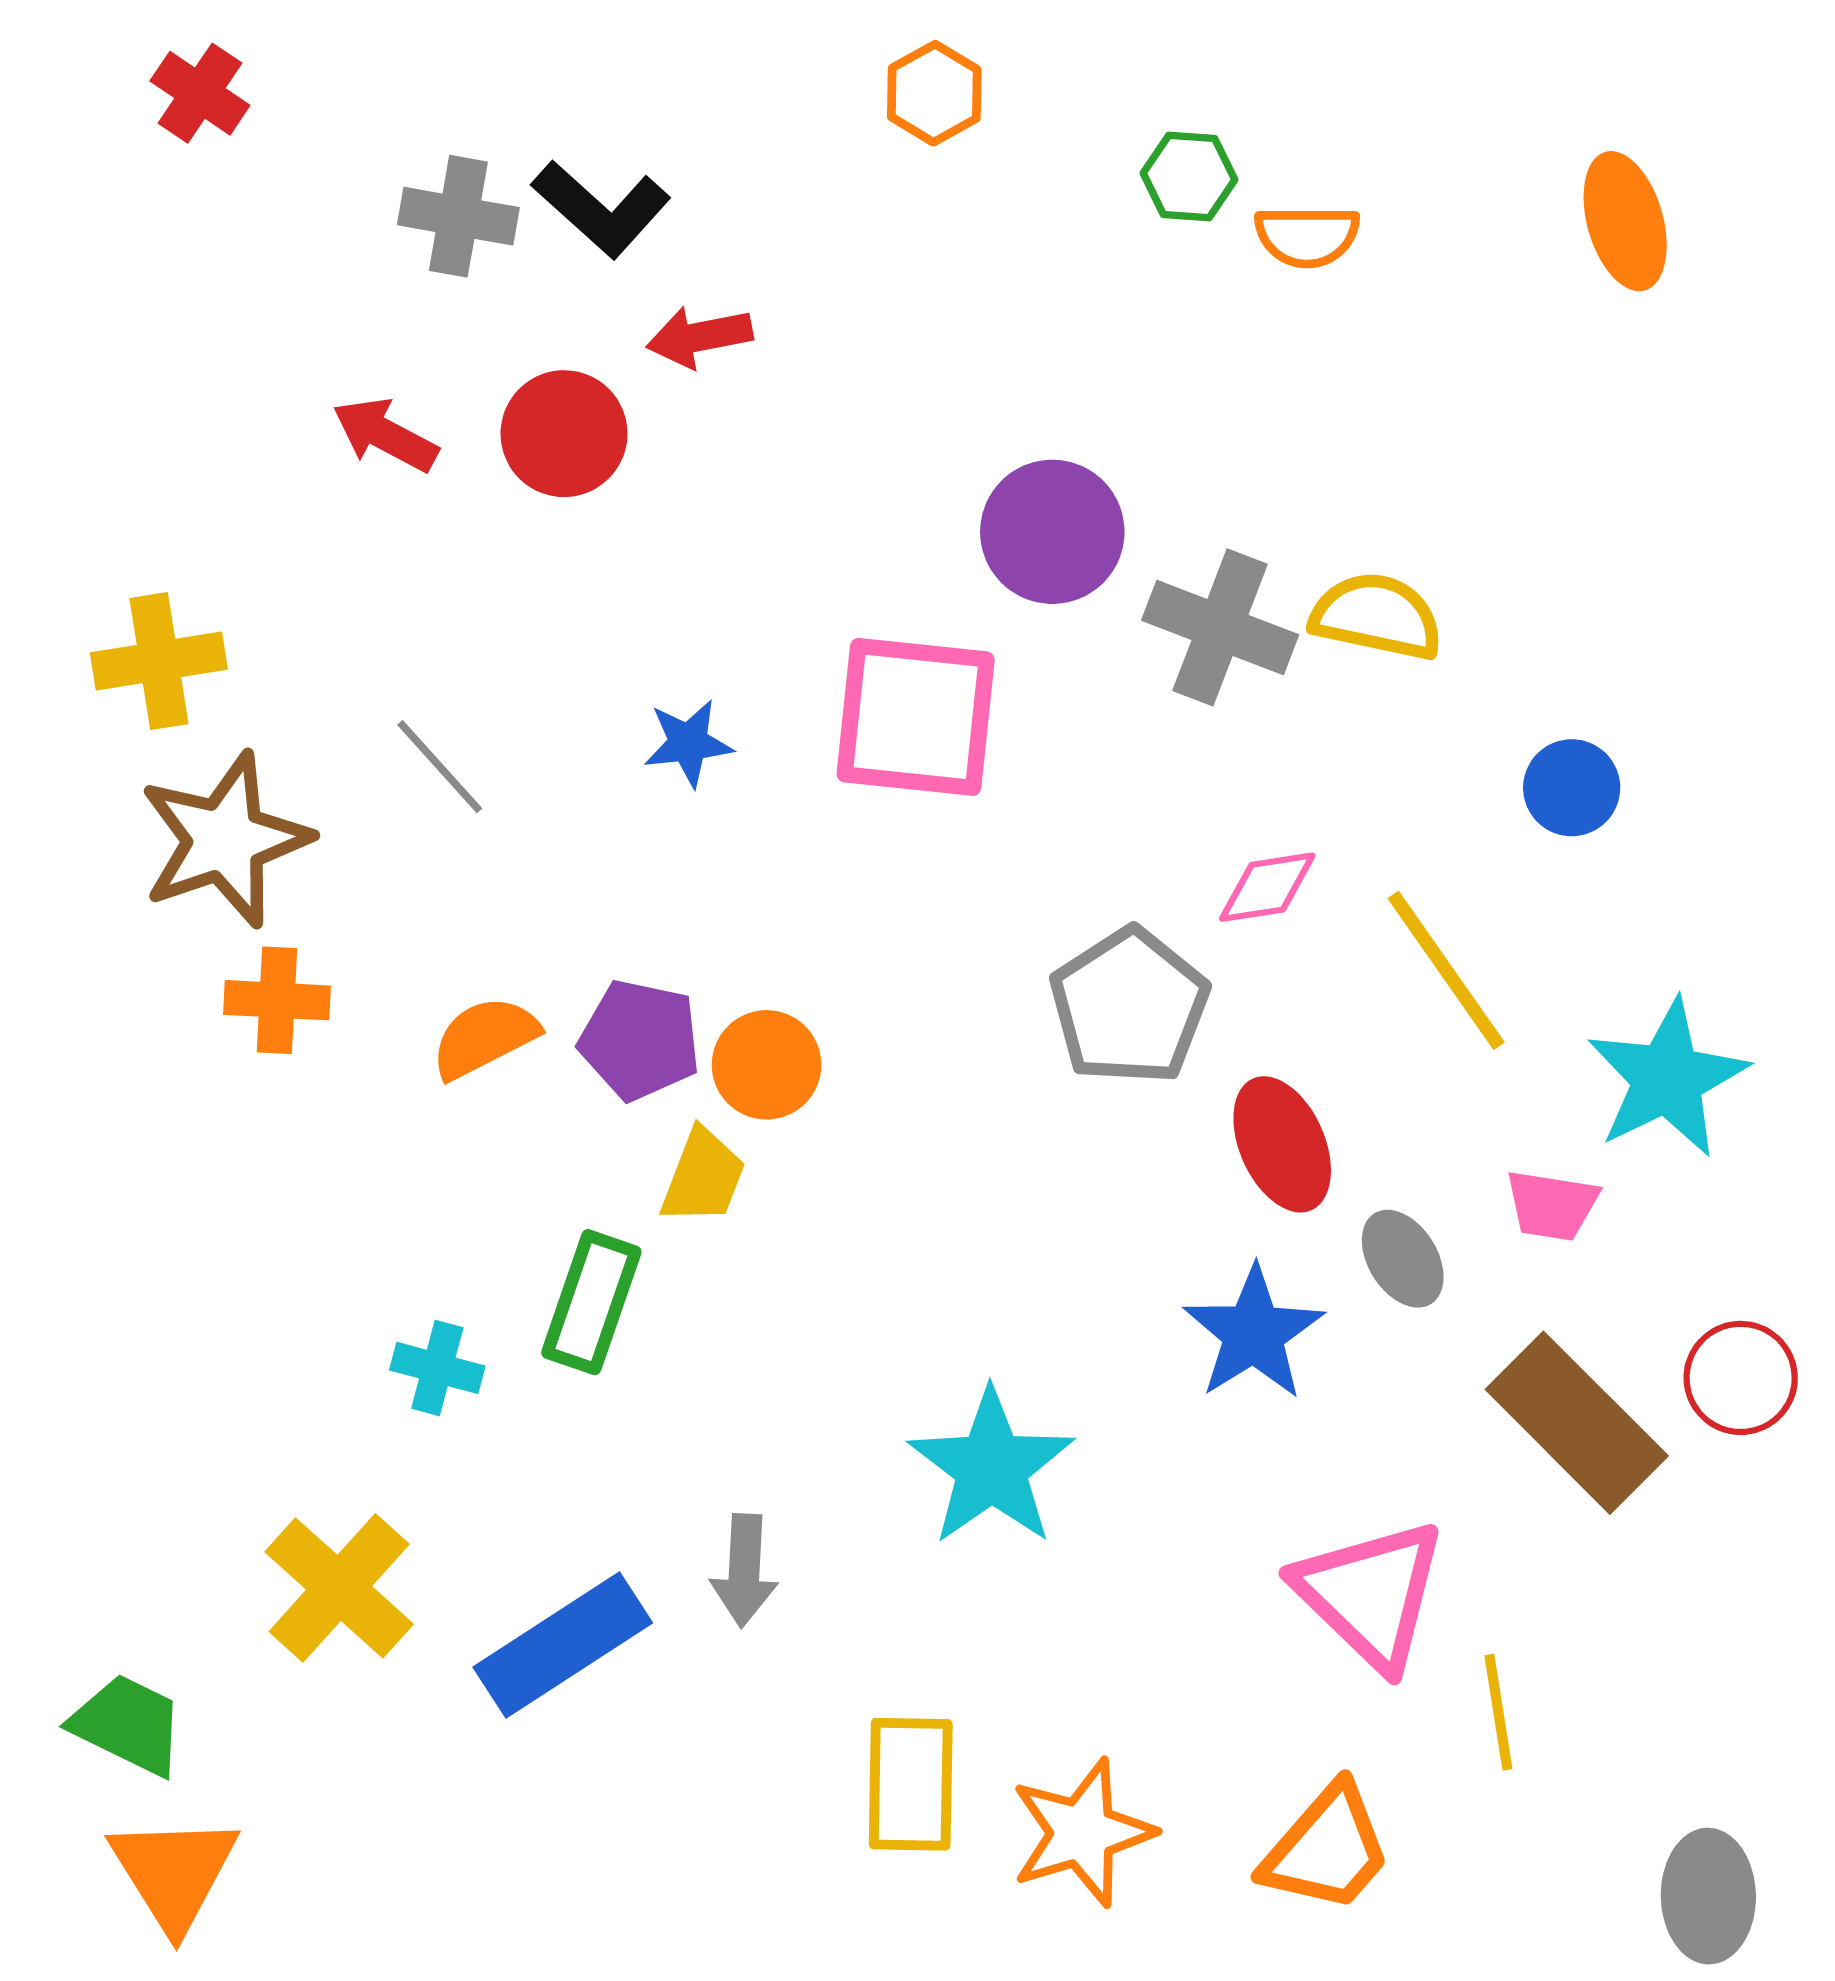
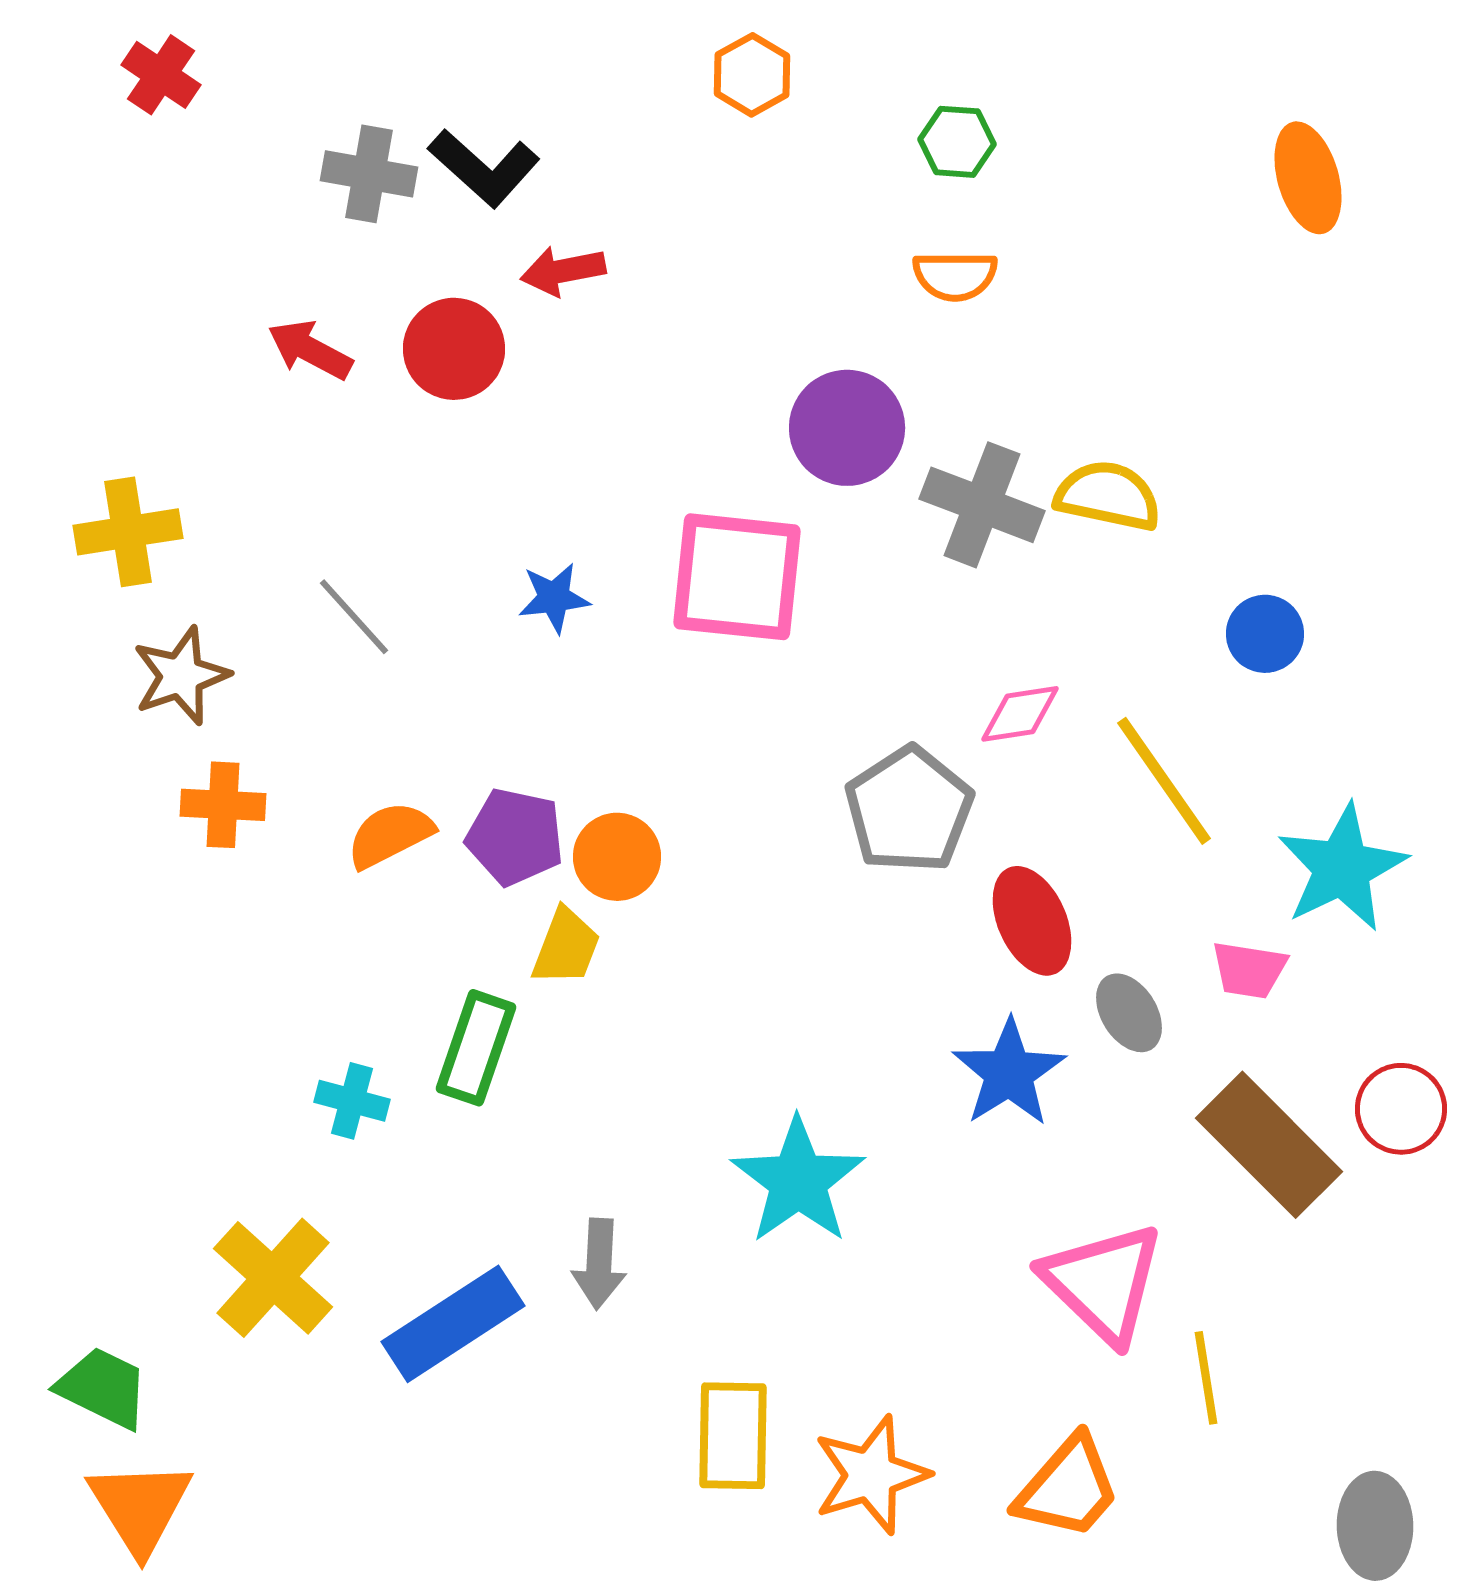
orange semicircle: (1307, 236) -> (955, 276), moved
brown star: (225, 840) -> (181, 676), size x0.7

